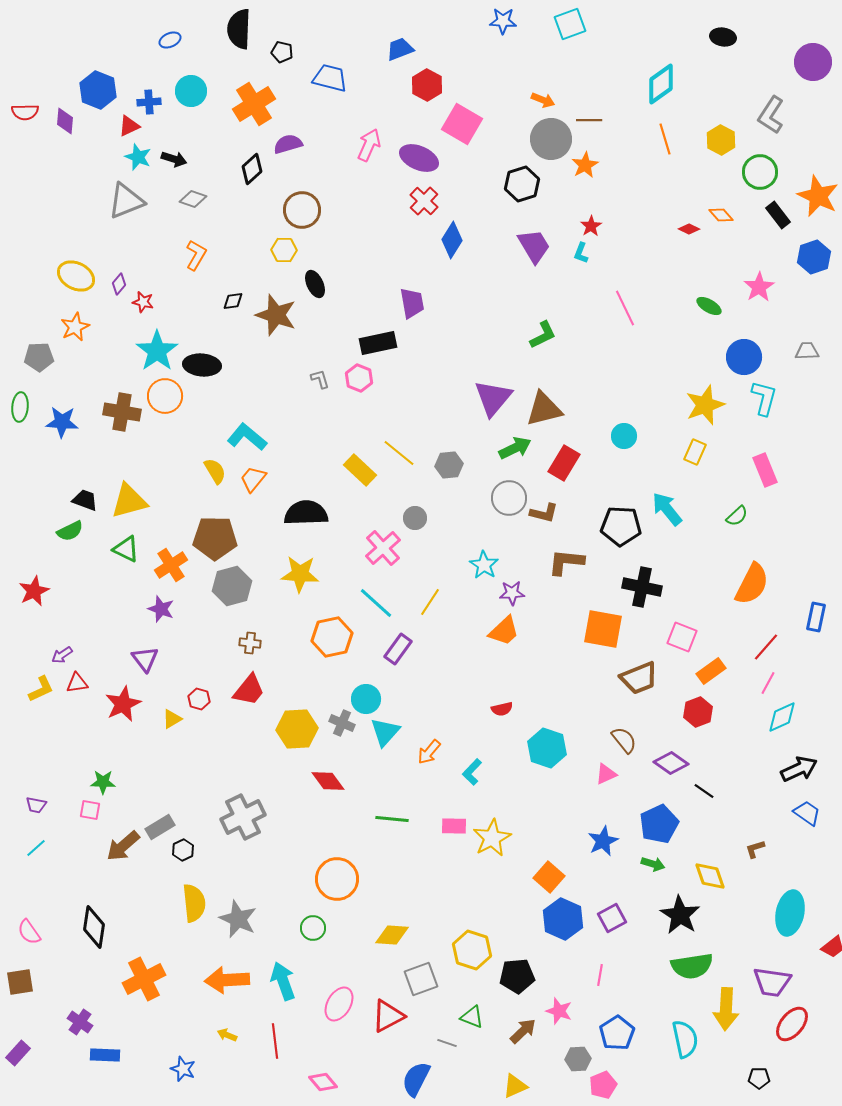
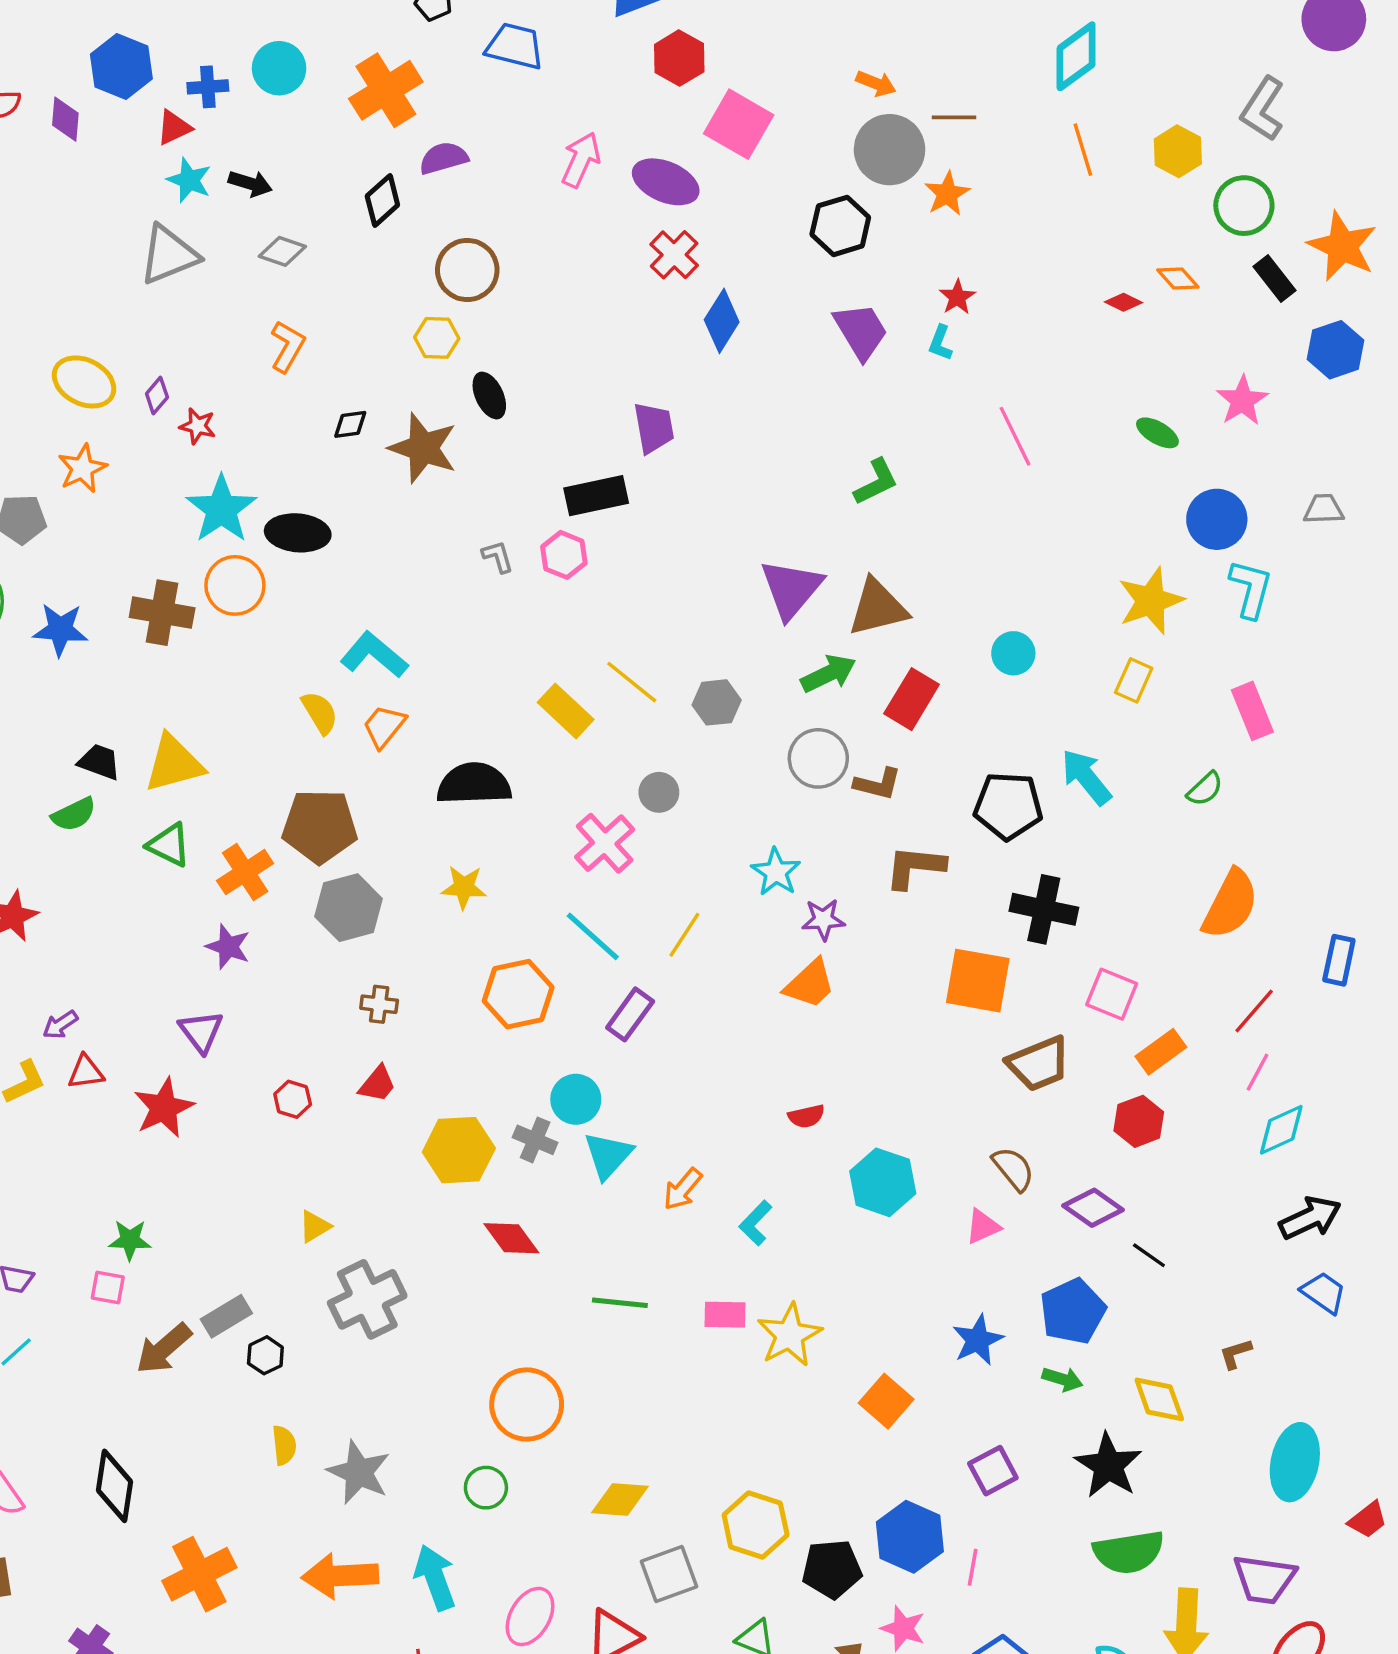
yellow star: (300, 574) -> (464, 887), size x0.7
red trapezoid: (249, 690) -> (377, 1084), size x0.7
yellow triangle: (172, 719) -> (315, 1226), moved
yellow semicircle: (194, 903) -> (284, 1445), size x0.6
blue hexagon: (563, 919) -> (910, 1537), moved

